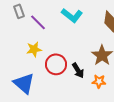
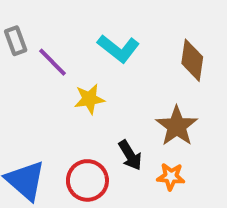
yellow star: (34, 49) -> (89, 99), moved
red circle: (56, 64) -> (87, 180), moved

